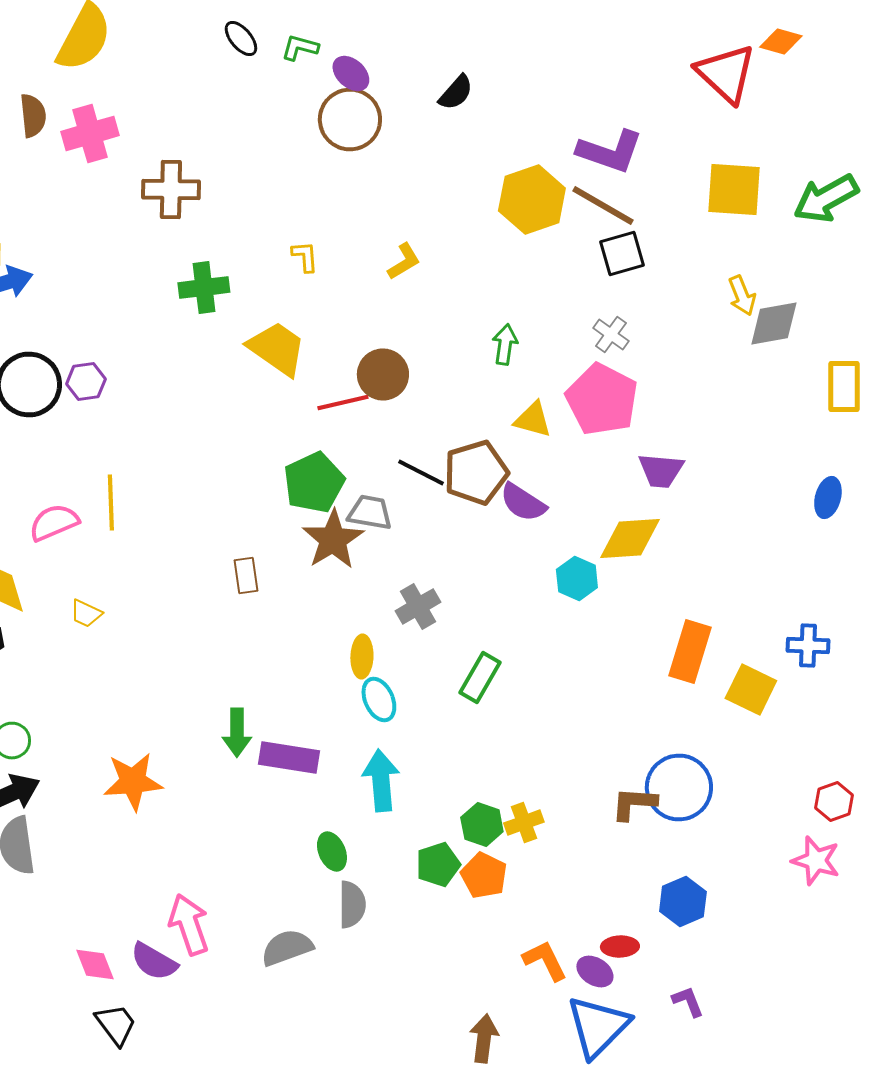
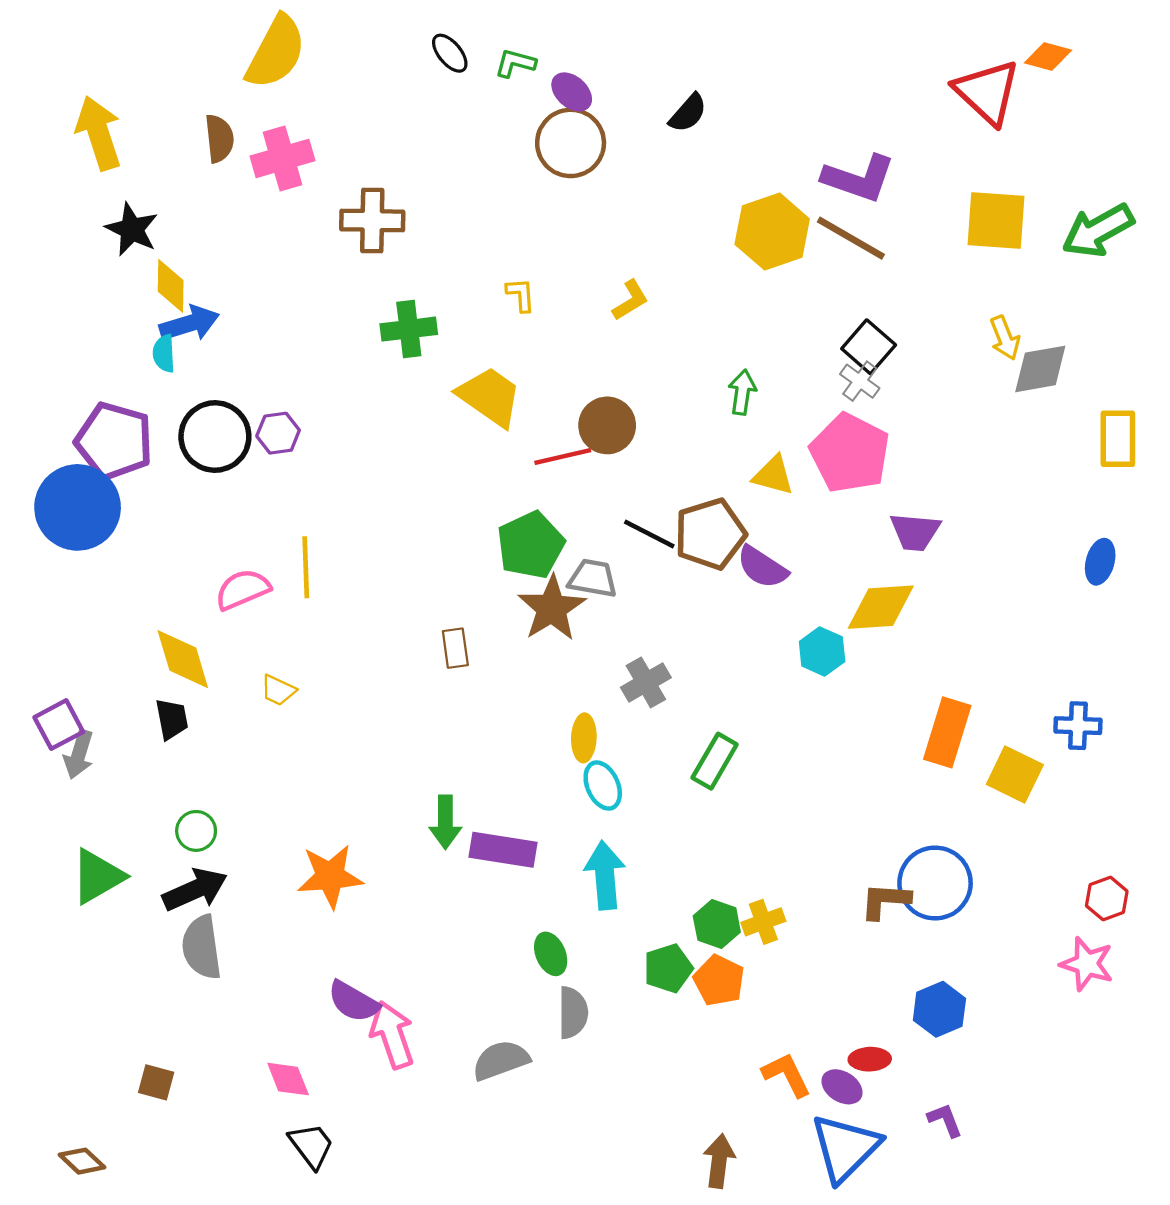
black square: (622, 254) -> (869, 347), moved, turned -33
purple semicircle: (154, 962) -> (353, 1002), moved

